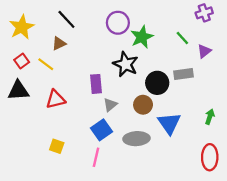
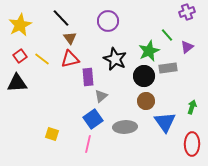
green star: (142, 37) -> (149, 51), moved
brown triangle: (59, 43) -> (70, 38), moved, turned -40
red triangle: (56, 99) -> (70, 59), moved
brown circle: (143, 105) -> (146, 101), moved
blue triangle: (169, 123) -> (165, 122), moved

